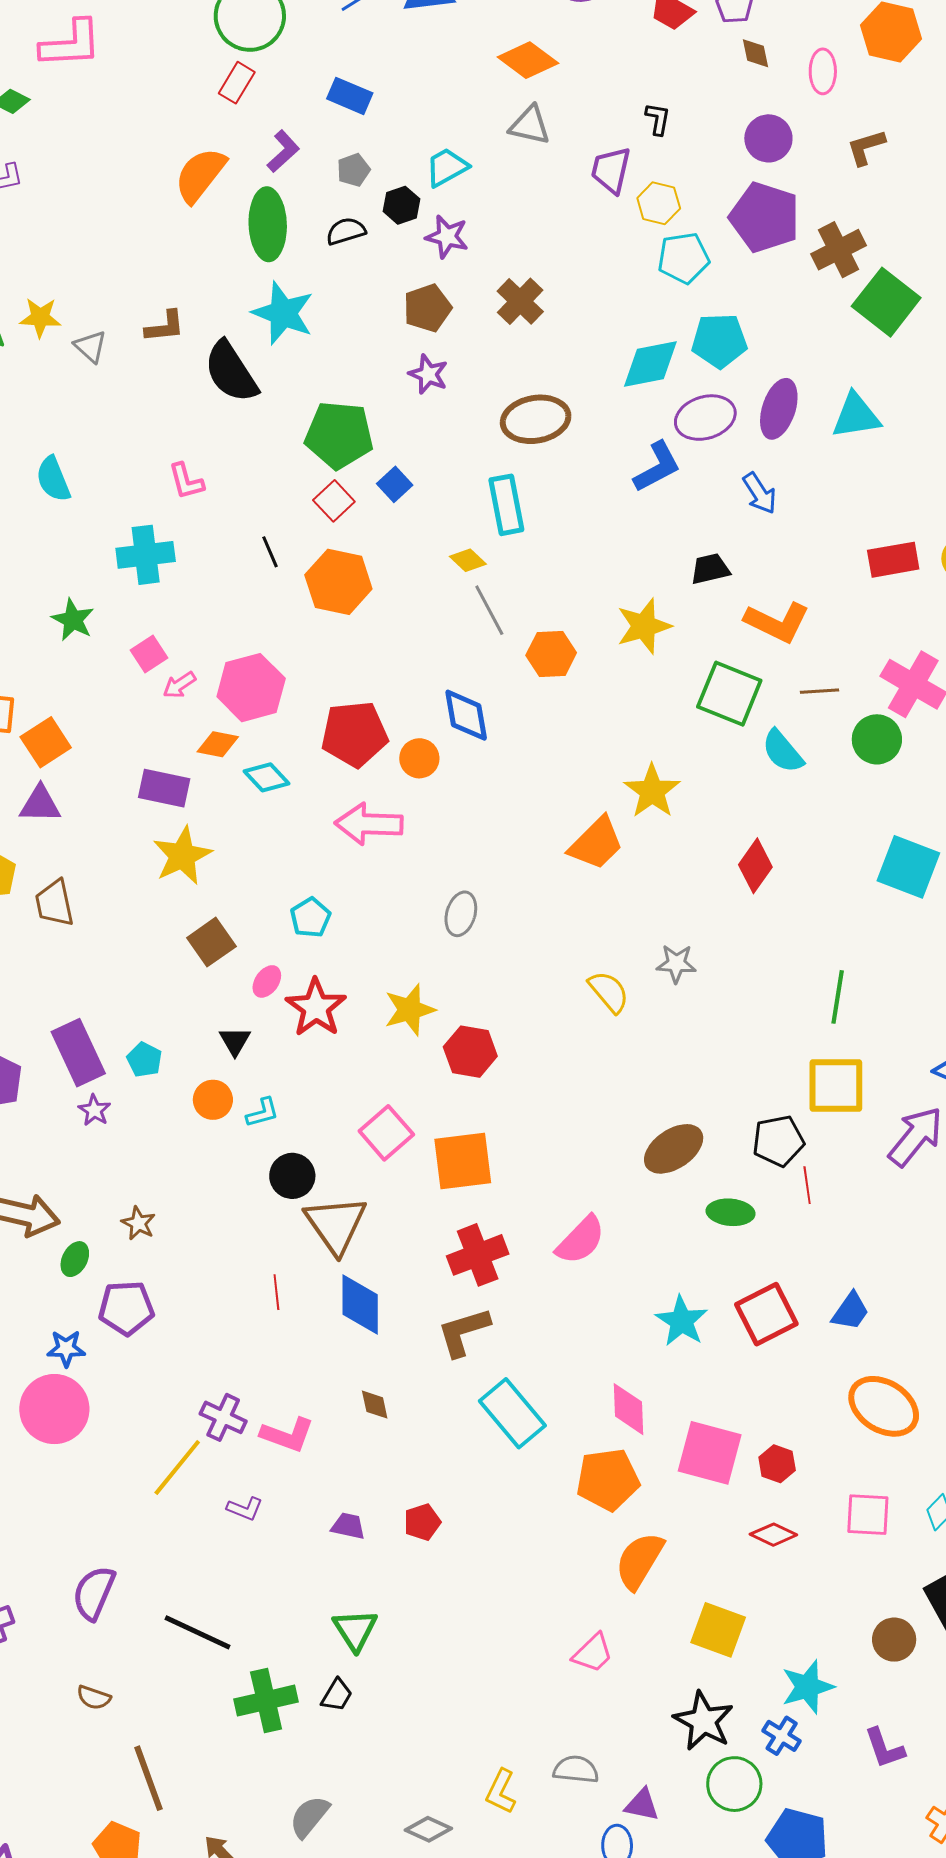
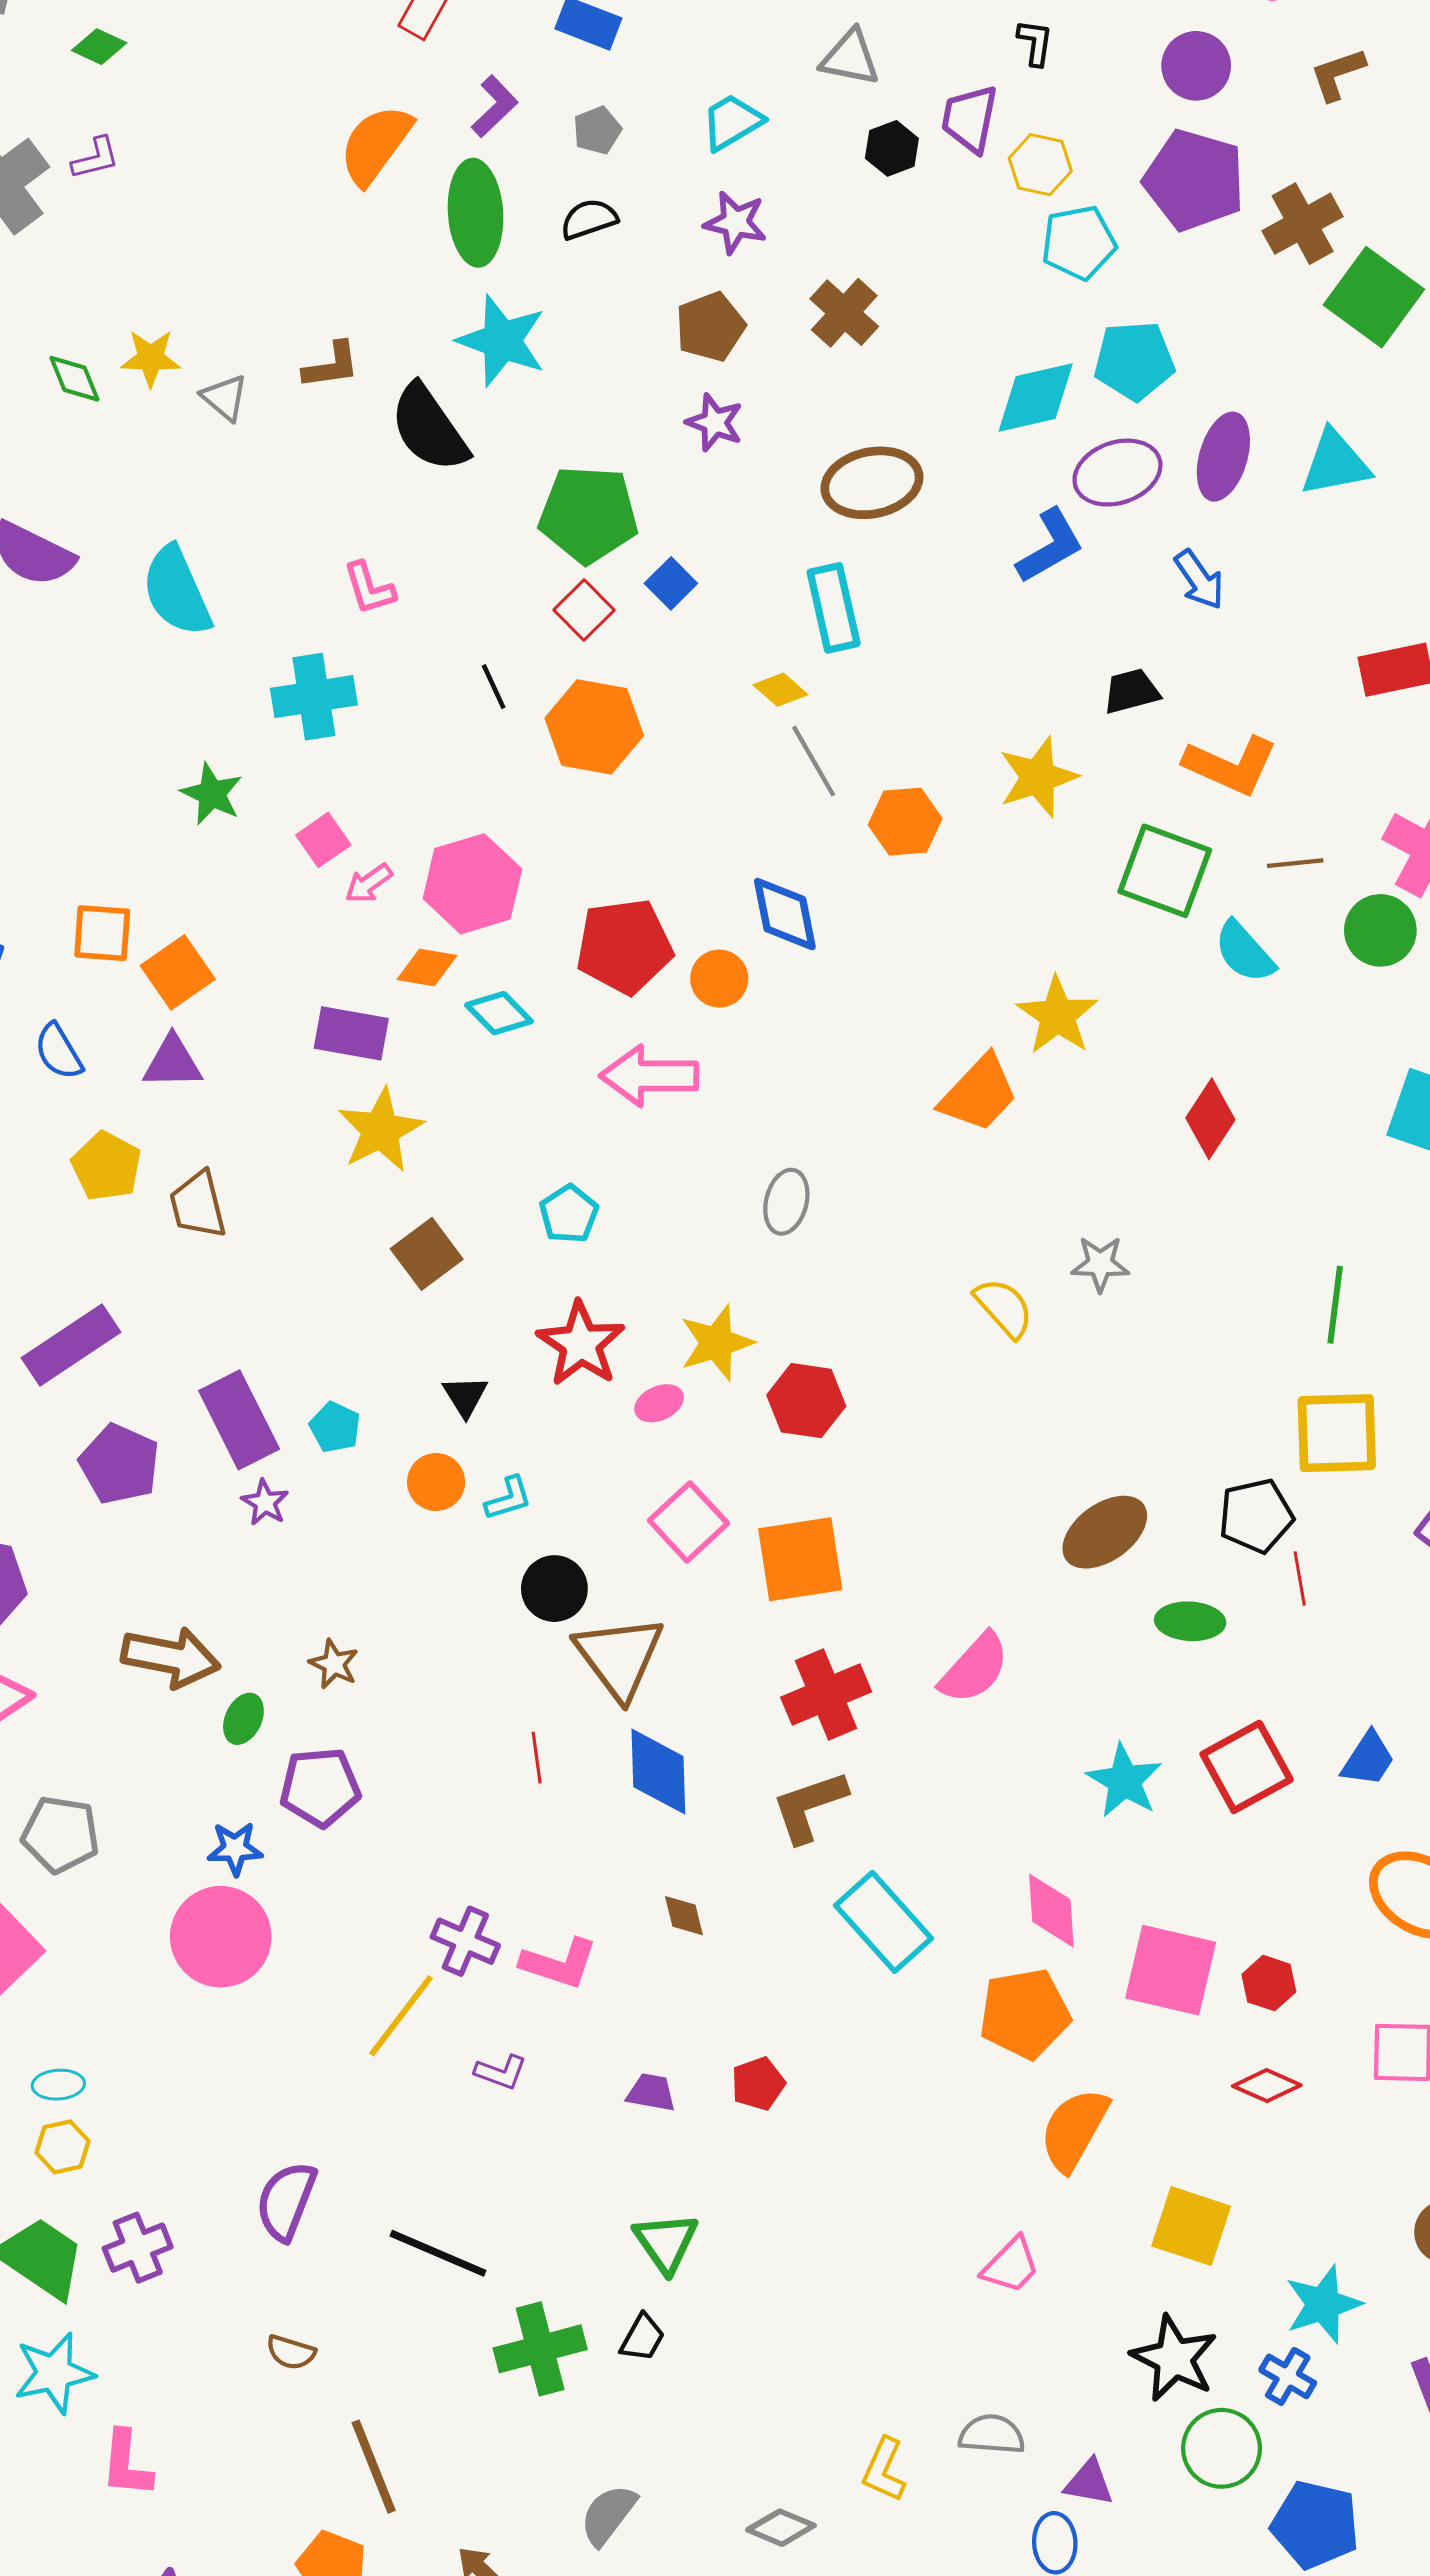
black hexagon: (401, 205) -> (892, 148), moved
cyan semicircle: (53, 479) -> (177, 591), size x1.4
pink ellipse: (267, 981) -> (659, 1403), moved, turned 32

